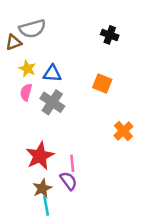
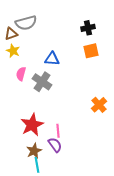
black cross: (110, 35) -> (88, 28), turned -32
yellow star: (27, 69) -> (13, 51), moved
blue triangle: (52, 74) -> (52, 59), moved
orange square: (102, 84) -> (91, 51), moved, turned -35

